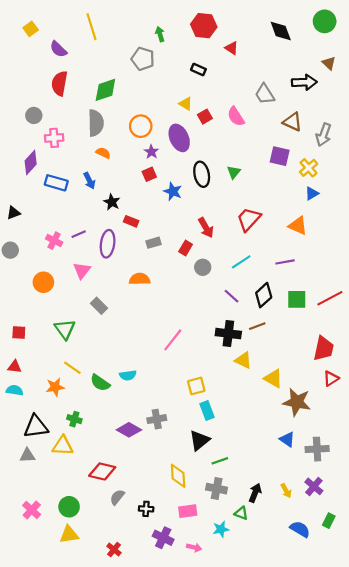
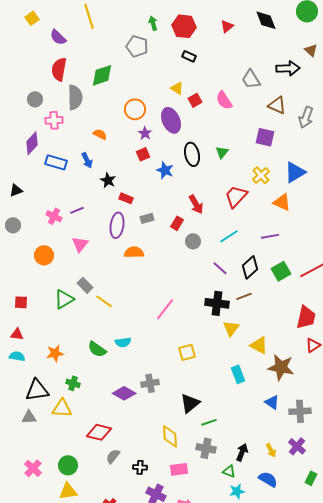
red hexagon: (204, 26) -> (184, 26), moved
red triangle: (232, 48) -> (227, 26), moved, turned 48
gray semicircle: (96, 123) -> (75, 97), moved
yellow cross: (309, 168) -> (261, 175), moved
blue triangle: (312, 194) -> (295, 172), size x1.6
purple ellipse: (108, 244) -> (117, 225), moved
green square: (297, 299) -> (281, 271), turned -30
gray rectangle: (99, 306) -> (85, 285), moved
green triangle: (65, 329) -> (64, 299), turned 35
yellow triangle: (243, 360) -> (231, 328), turned 42
yellow line: (72, 368) -> (104, 301), moved
cyan rectangle: (207, 411) -> (238, 374), moved
cyan star: (221, 529) -> (237, 491), moved
blue semicircle: (300, 529) -> (268, 479), moved

